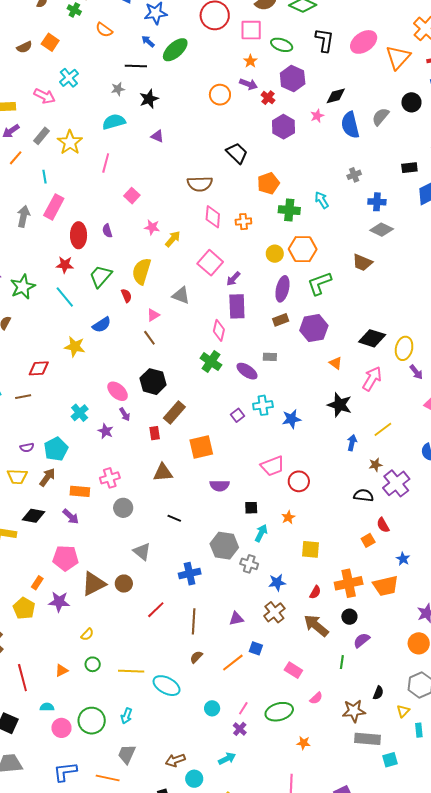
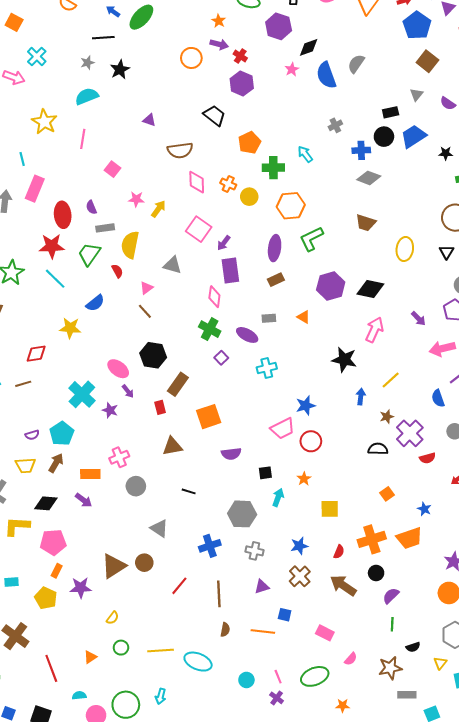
purple hexagon: (293, 78) -> (279, 26), moved
black circle: (411, 102) -> (384, 137), moved
purple hexagon: (284, 127) -> (242, 84), moved
gray rectangle: (42, 136) -> (105, 228), moved, turned 48
purple triangle: (157, 136) -> (149, 120), moved
orange cross: (243, 222) -> (228, 184), turned 35
yellow circle: (275, 254) -> (249, 197), moved
brown trapezoid: (362, 263) -> (366, 223), moved
red star: (65, 265) -> (52, 246), size x1.4
purple hexagon: (314, 328) -> (331, 286), moved
yellow ellipse: (404, 348) -> (405, 249), moved
orange triangle: (336, 363) -> (304, 317), moved
cyan cross: (80, 413) -> (82, 394), size x1.5
purple square: (237, 415) -> (221, 358), moved
blue star: (291, 419) -> (306, 406), moved
red semicircle: (383, 525) -> (428, 458), moved, turned -70
pink pentagon: (66, 558) -> (53, 542), moved
gray cross: (249, 564) -> (254, 551), moved
brown semicircle: (196, 657) -> (225, 630), turned 152
green line: (342, 662) -> (392, 624), moved
orange line: (233, 663) -> (263, 631), turned 50
black semicircle: (378, 693) -> (413, 647), turned 56
pink line: (243, 708) -> (278, 677), turned -48
gray rectangle: (367, 739) -> (407, 695), size x0.7

